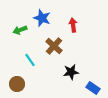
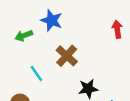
red arrow: (73, 25) -> (117, 29), moved

